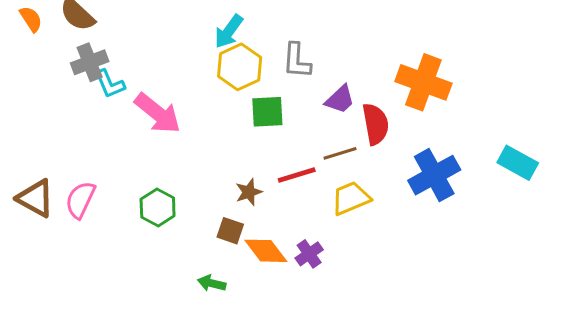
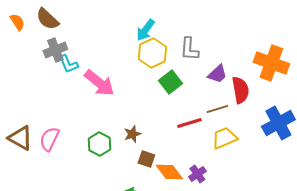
green square: (267, 112) -> (170, 82), turned -35
brown star: (249, 192) -> (132, 134), moved

